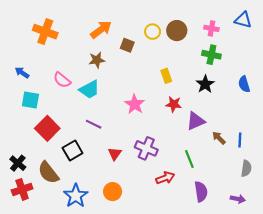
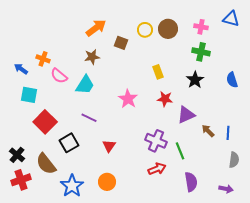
orange cross: (45, 32) -> (43, 59), moved, size x0.6
cyan trapezoid: (89, 89) -> (85, 85), turned -30
purple cross: (146, 148) -> (156, 141), moved

